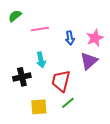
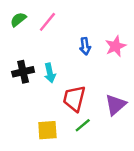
pink line: (40, 29) -> (47, 22), moved, turned -42
purple triangle: (89, 61) -> (116, 105), moved
black cross: (22, 77) -> (23, 72), moved

